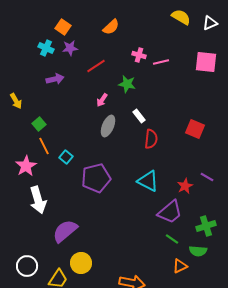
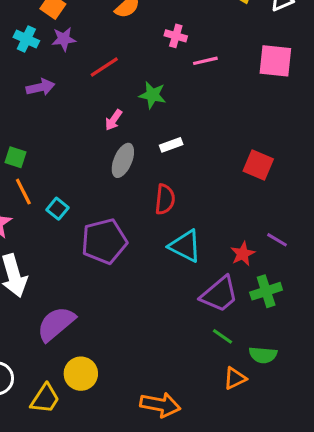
pink cross: (139, 55) -> (176, 36), moved
white rectangle: (139, 116) -> (171, 145), turned -72
green square: (39, 124) -> (15, 157), turned -32
red semicircle: (151, 139) -> (165, 199), moved
green cross: (206, 226) -> (266, 291), moved

